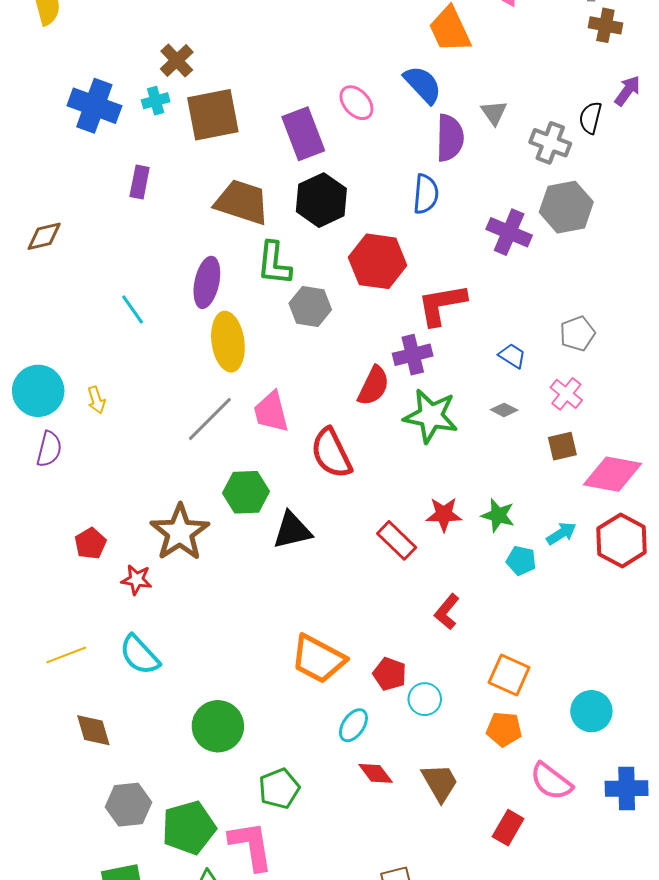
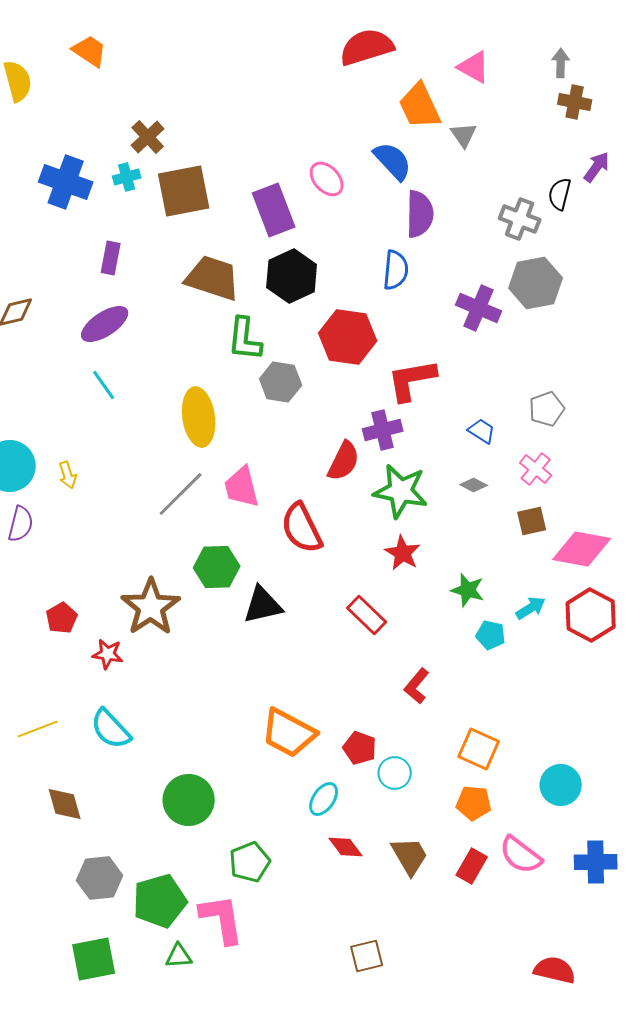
gray triangle: (494, 113) -> (464, 135), moved
purple ellipse: (207, 282) -> (105, 324), moved, turned 45
red star: (444, 514) -> (403, 553), moved, turned 30
red rectangle: (508, 828) -> (472, 866), moved

